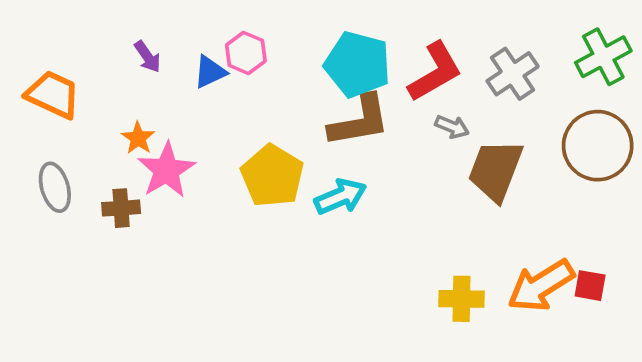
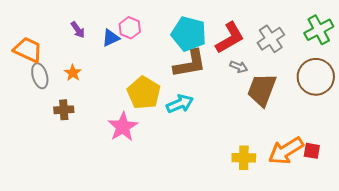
pink star: (166, 170) -> (123, 127), moved
gray ellipse: (55, 187) -> (40, 76), moved

